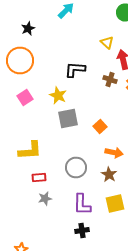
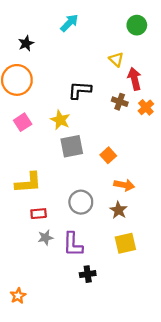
purple L-shape: (82, 204) -> (73, 244), moved

